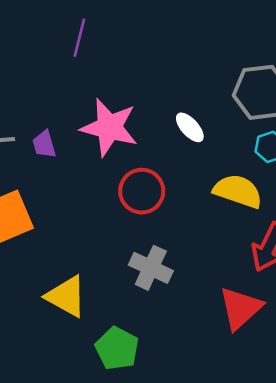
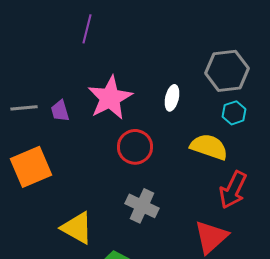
pink star: (109, 127) -> (110, 98), turned 30
white ellipse: (190, 127) -> (172, 98), turned 55

